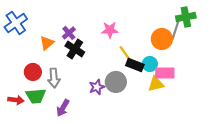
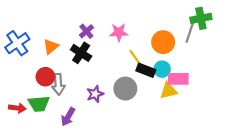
blue cross: (16, 23) -> (17, 43), moved
purple cross: (69, 33) -> (86, 31), moved
orange circle: (162, 39) -> (163, 42), moved
red circle: (33, 72) -> (45, 77), moved
purple star: (97, 87) -> (95, 94), moved

